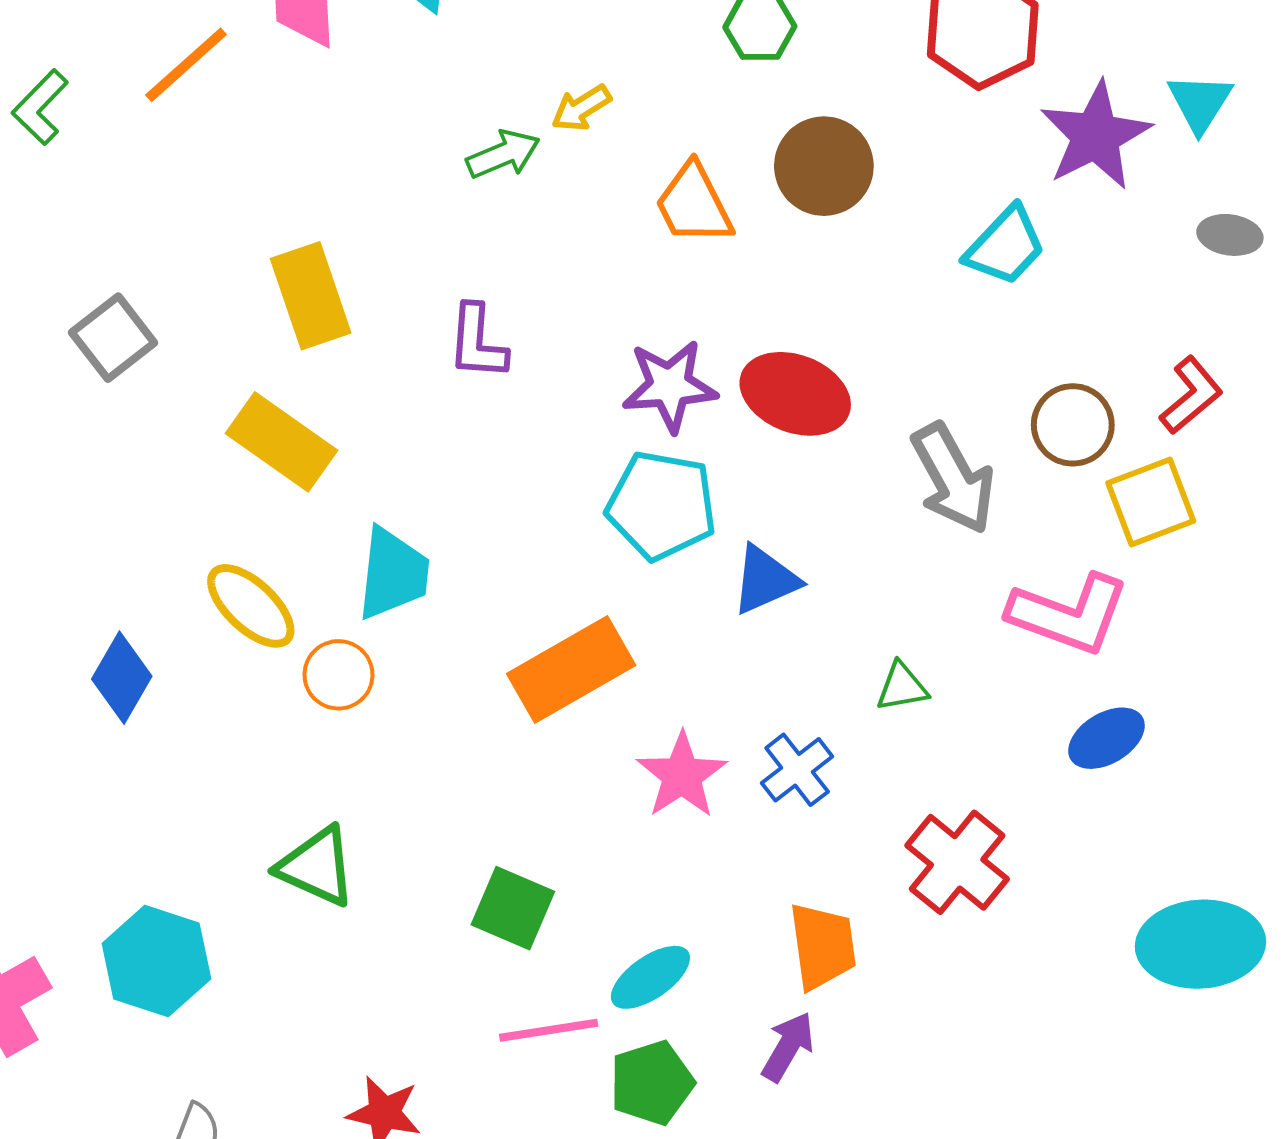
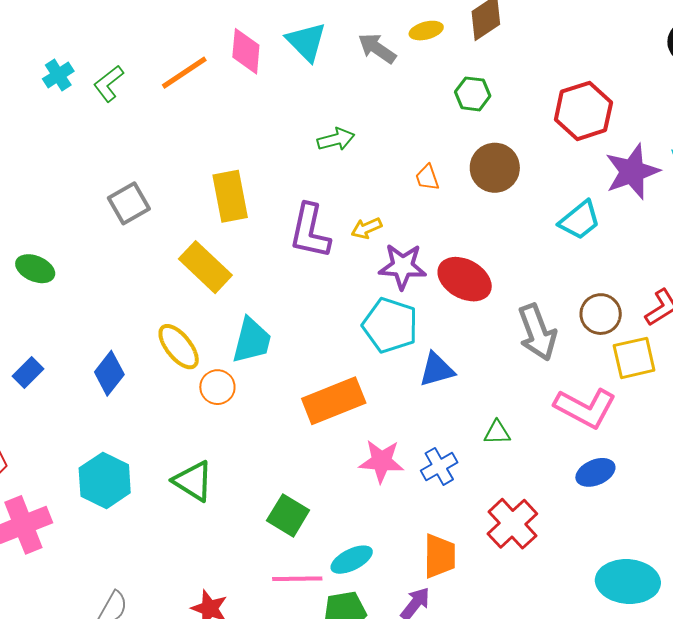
yellow arrow: (581, 108) -> (366, 228), moved
orange trapezoid: (694, 204) -> (427, 178), size x0.6
purple L-shape: (477, 342) -> (310, 231), size x1.4
pink star: (682, 775) -> (381, 461), turned 30
cyan hexagon: (156, 961) -> (105, 480), moved

